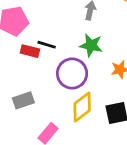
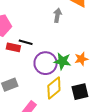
green star: (91, 45) -> (62, 61), moved

